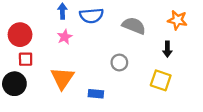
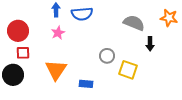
orange star: (177, 20) -> (169, 18), moved
gray semicircle: (134, 26) -> (134, 23), moved
yellow square: (161, 80) -> (128, 70), moved

